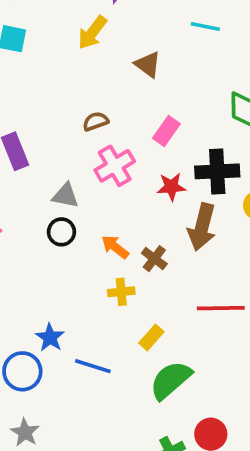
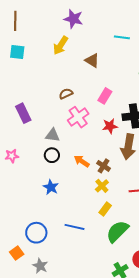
yellow cross: (121, 292) -> (102, 186), moved, turned -32
blue star: (50, 337) -> (51, 187), moved

